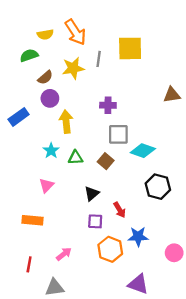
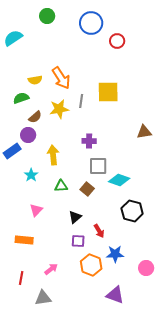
purple circle: (50, 98) -> (28, 135), moved
cyan star: (51, 151) -> (31, 175), moved

